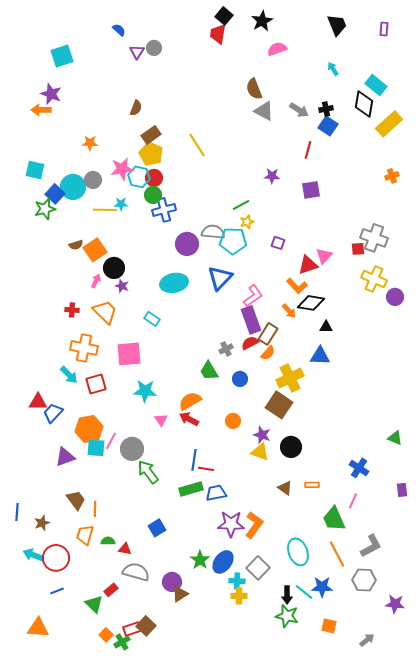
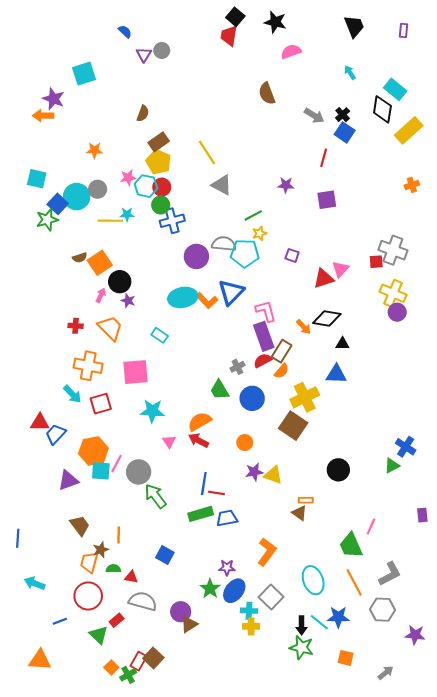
black star: (262, 21) -> (275, 22), turned -30
cyan square: (62, 56) -> (84, 74), moved
black cross: (326, 109) -> (343, 115), turned -32
gray triangle: (264, 111) -> (222, 185), moved
pink star: (122, 169) -> (128, 178), size x0.7
orange L-shape: (297, 286) -> (207, 301), moved
pink L-shape: (253, 296) -> (266, 311), turned -70
purple circle: (395, 297) -> (397, 312), moved
blue circle: (240, 379) -> (252, 398), size x1.5
purple star: (262, 435) -> (254, 472), moved, turned -30
green triangle: (395, 438) -> (392, 466), moved, turned -49
black circle: (291, 447) -> (338, 470), moved
blue cross: (359, 468) -> (406, 447), moved
orange rectangle: (312, 485) -> (306, 500), moved
orange line: (95, 509) -> (119, 535), moved
brown star: (42, 523) -> (101, 550), moved
purple star: (231, 524) -> (227, 568), moved, size x0.6
blue square: (157, 528) -> (165, 555), turned -30
red circle: (56, 558) -> (88, 596), moved
red rectangle: (132, 629) -> (139, 661), turned -42

